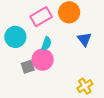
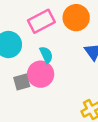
cyan semicircle: (46, 44) -> (46, 55), turned -48

